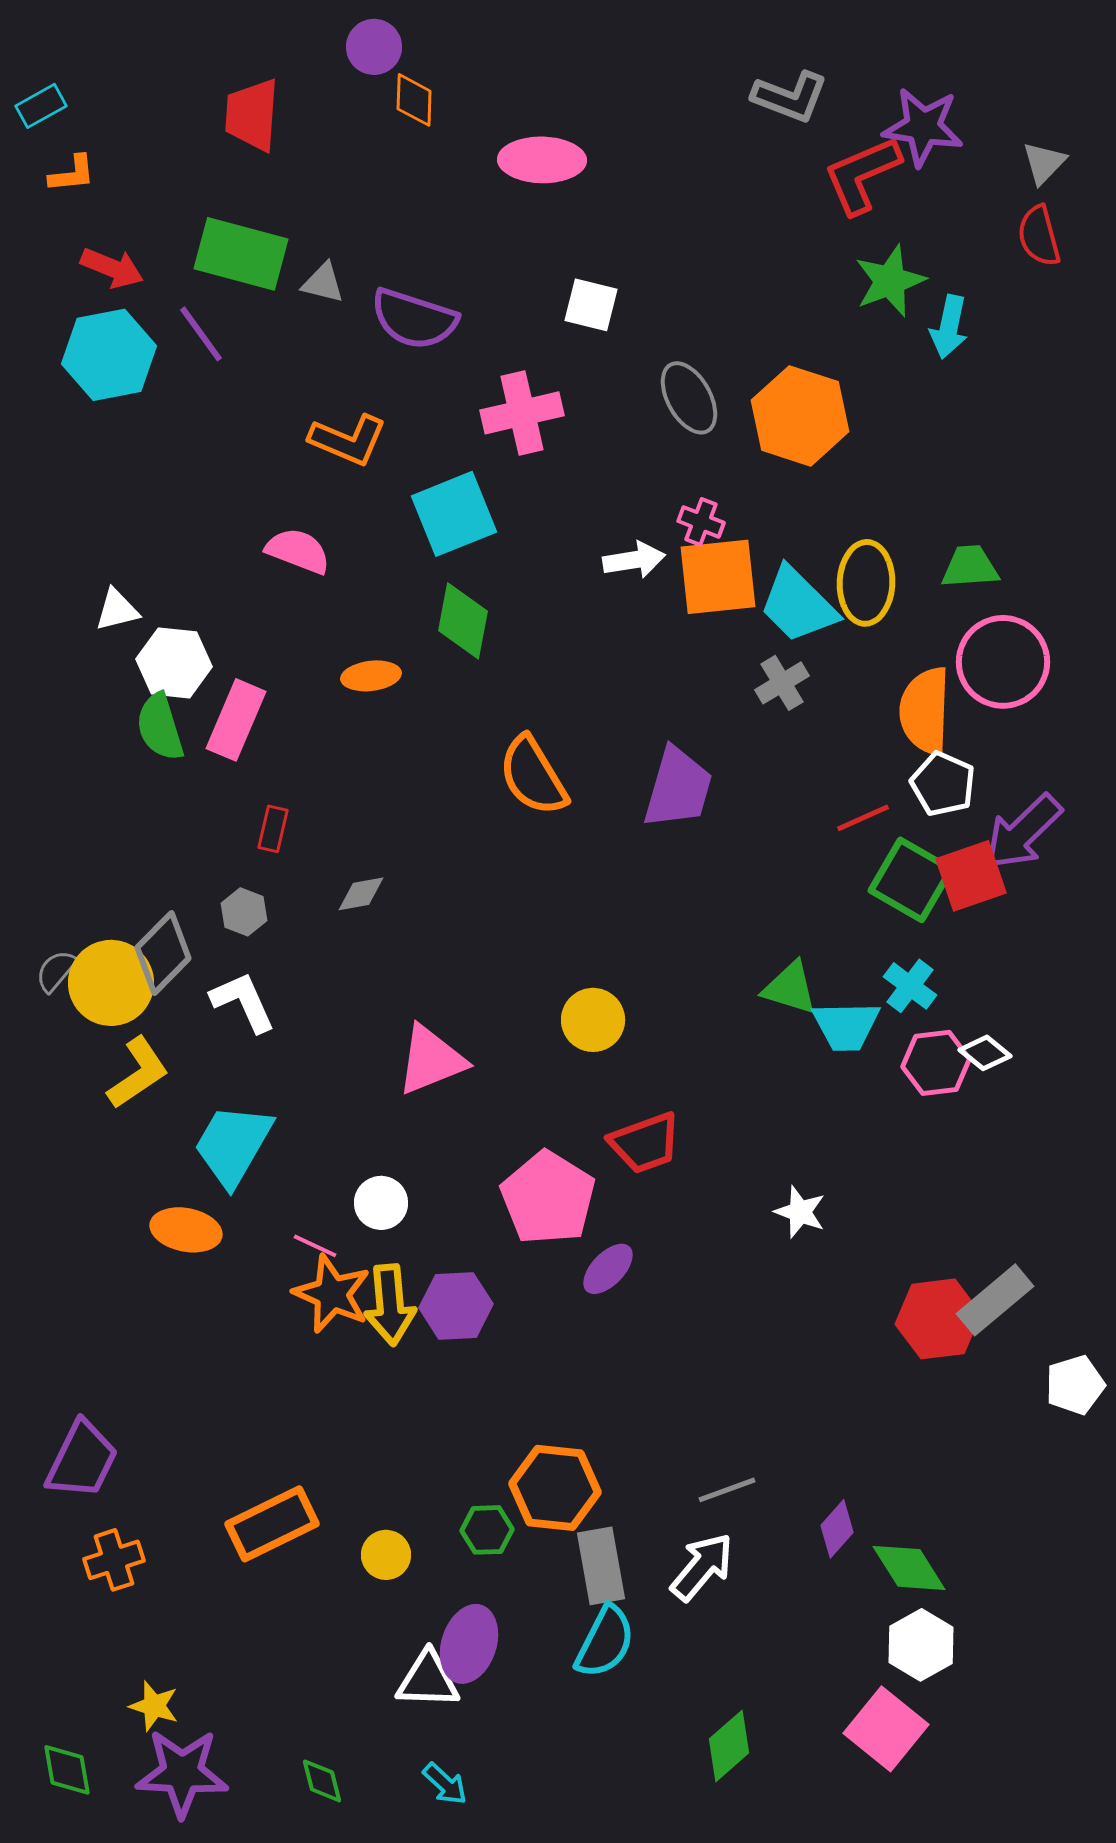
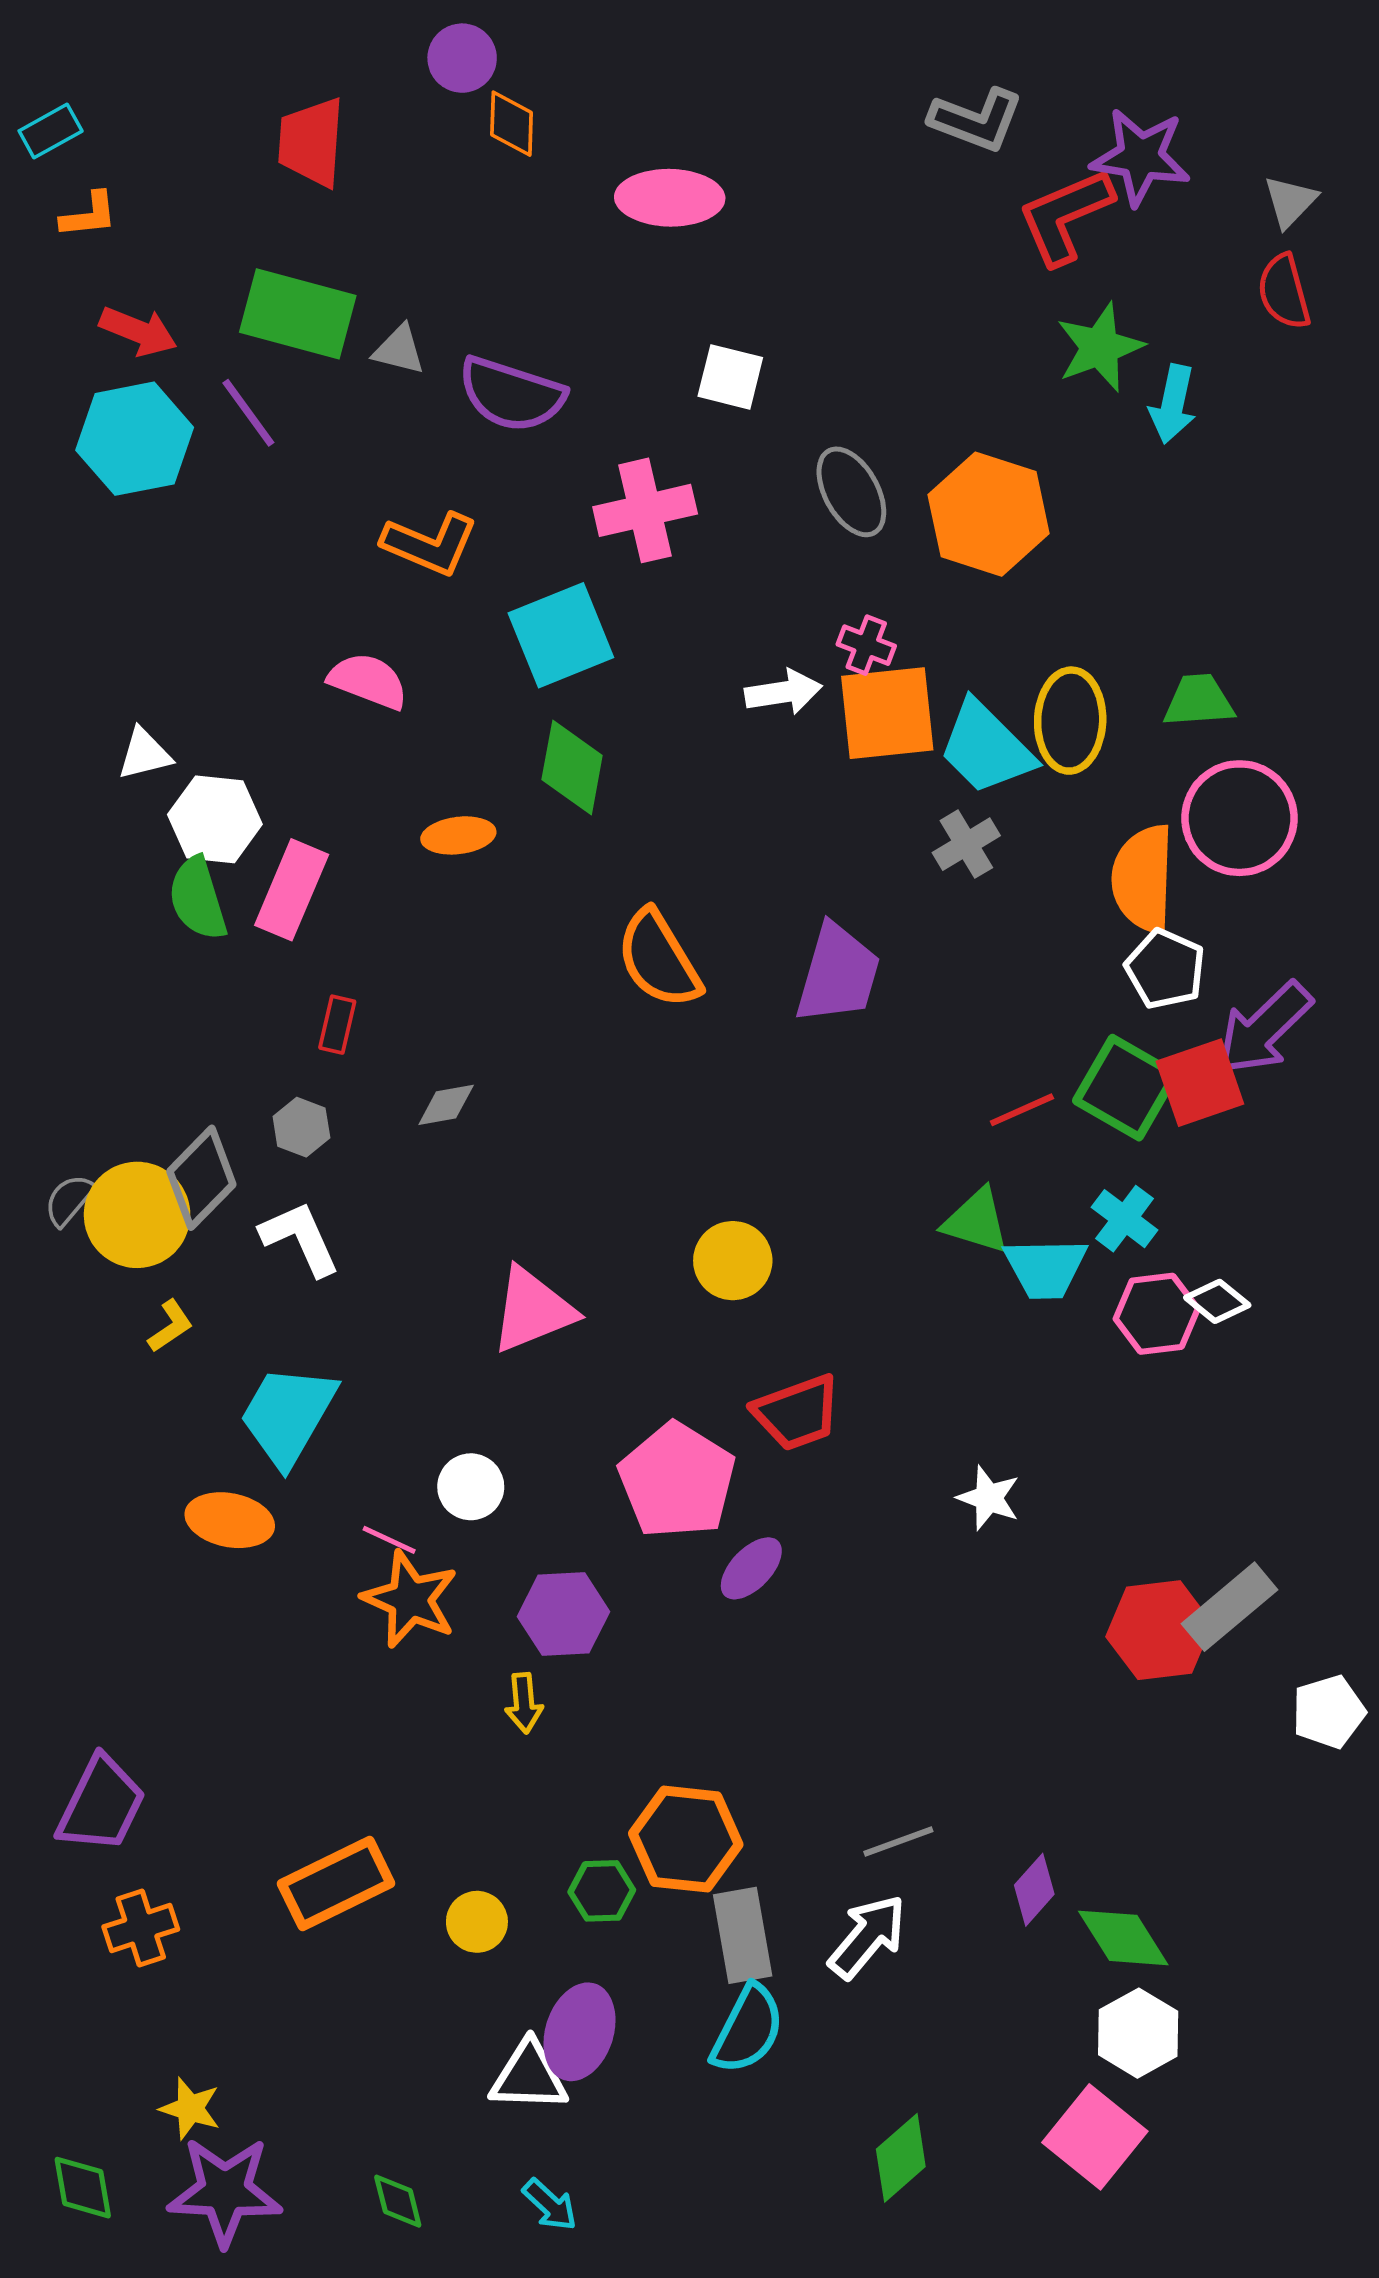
red line: (863, 818) -> (1022, 1110), moved
yellow L-shape: (138, 1073) -> (170, 1326), size x0.6
yellow arrow: (390, 1305) -> (524, 1703), moved, size x0.6

